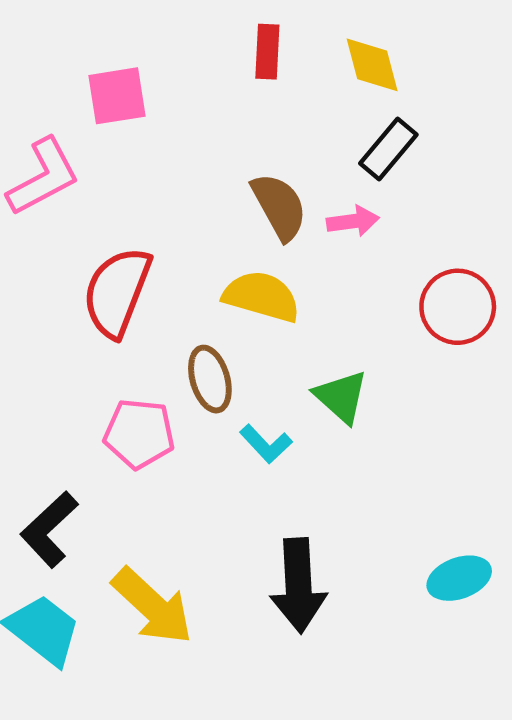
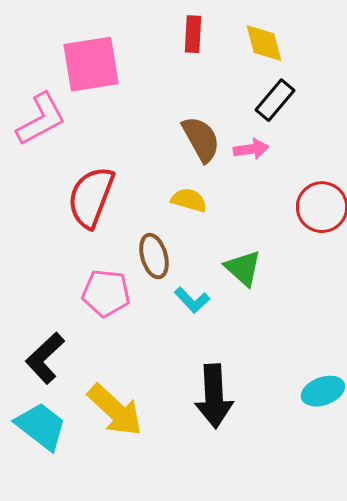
pink square: (117, 96) -> (91, 64), size x1.4
yellow semicircle: (262, 296) -> (189, 200), size x0.7

